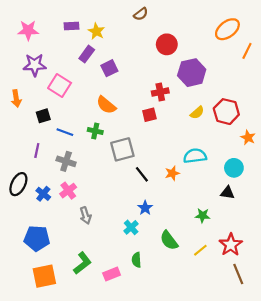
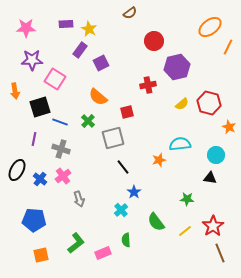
red square: (149, 115) -> (127, 112), moved
black square: (43, 116) -> (40, 107), size x1.5
green cross: (95, 131) -> (88, 121), turned 32
black line: (142, 174) -> (123, 167), moved
orange square: (44, 276) -> (41, 255), size x0.7

